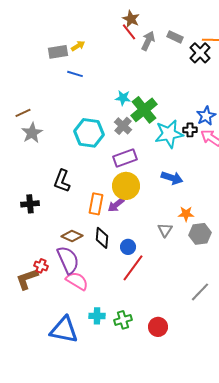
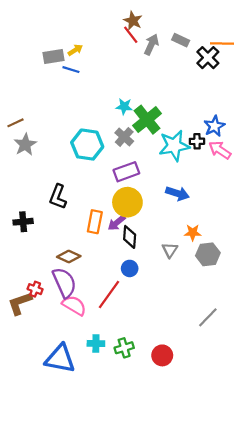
blue line: (75, 74) -> (71, 70), moved
black diamond: (102, 238) -> (130, 237), moved
red line: (133, 268) -> (109, 295), moved

